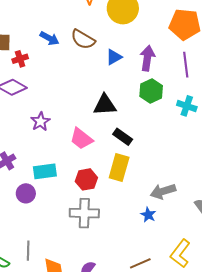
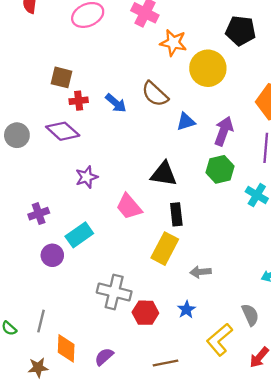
blue arrow: (49, 38) -> (116, 103), moved
black rectangle: (123, 137) -> (176, 214), turned 36
cyan rectangle: (45, 171) -> (79, 235), turned -40
red hexagon: (86, 179) -> (145, 313), moved
gray arrow: (163, 191) -> (201, 272), moved, size x0.7
yellow L-shape: (180, 254) -> (219, 340), moved

